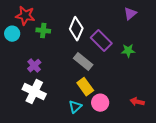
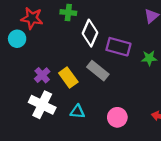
green cross: (43, 31) -> (68, 13), moved
purple rectangle: (101, 41) -> (118, 47), turned -30
yellow rectangle: (85, 87) -> (68, 77), moved
cyan triangle: (75, 107) -> (77, 112), moved, turned 48

